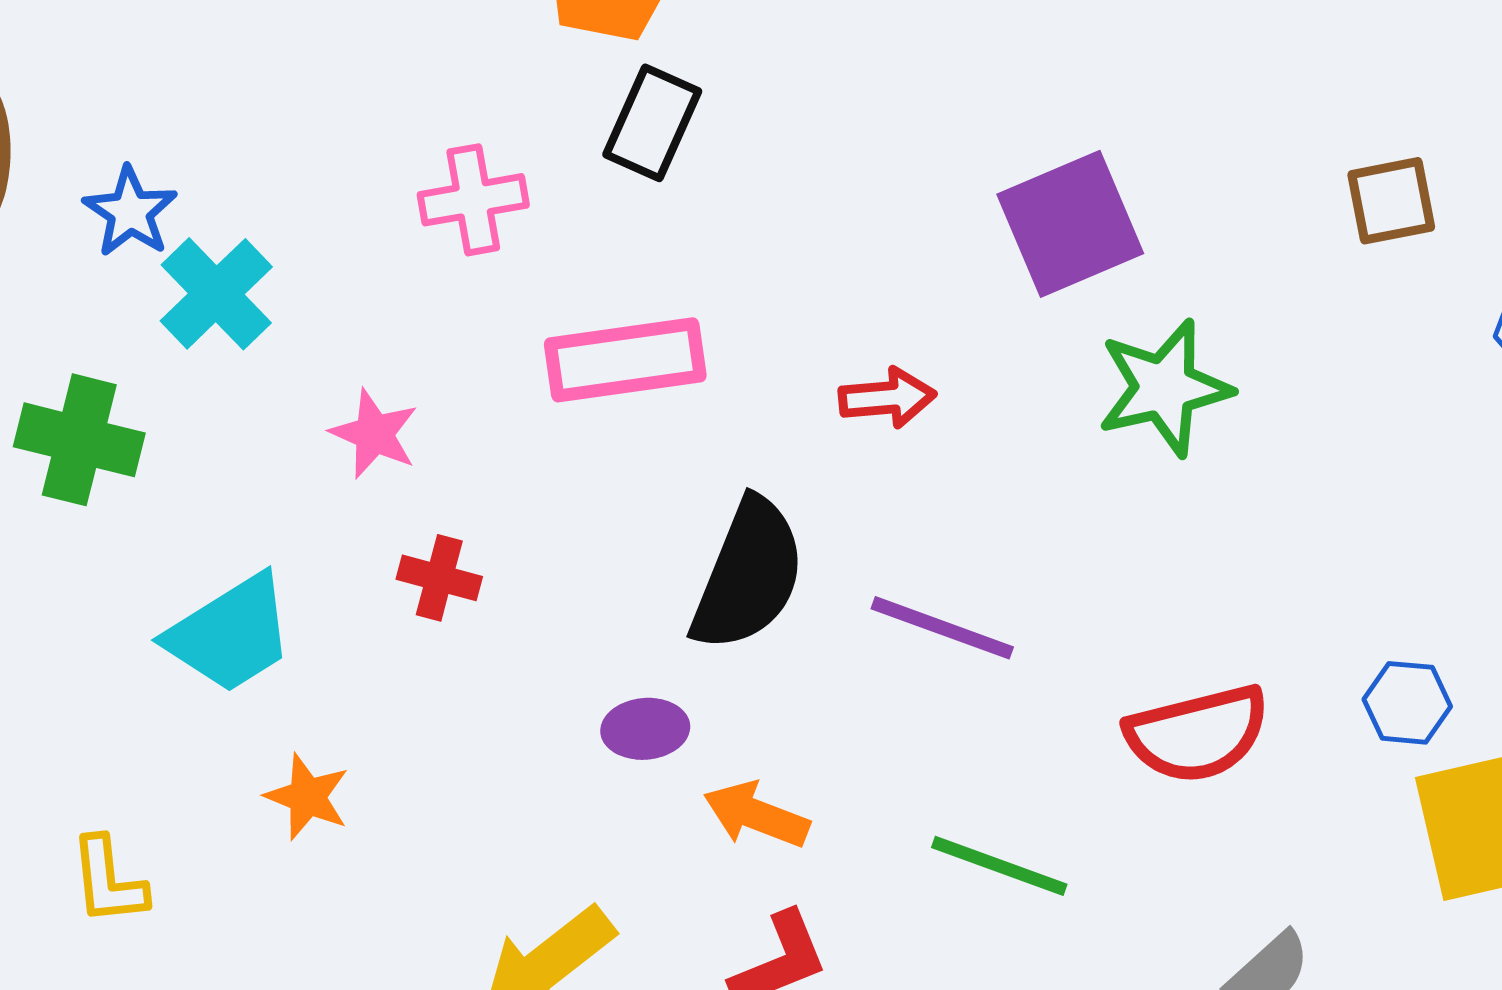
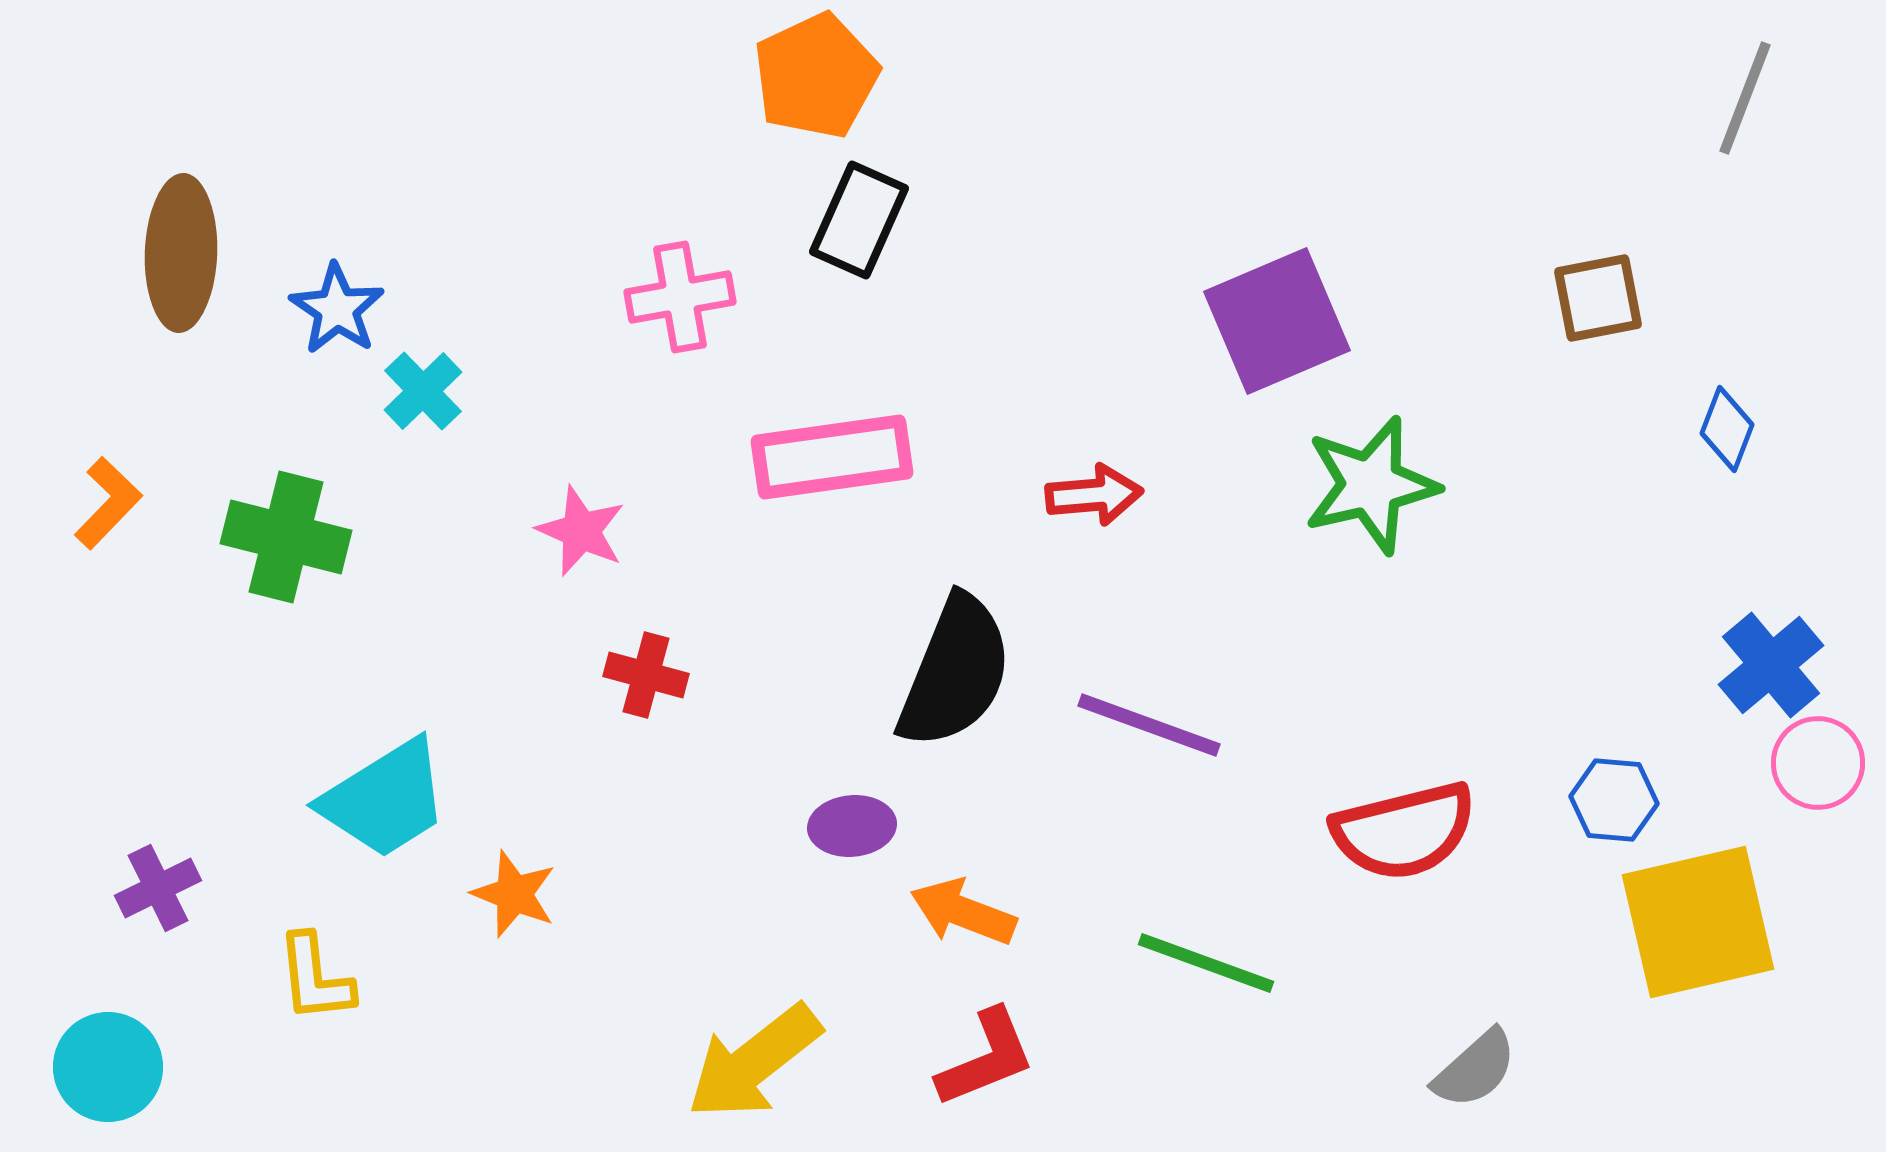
cyan cross: (216, 294) -> (423, 391), size x0.7
cyan trapezoid: (230, 634) -> (385, 799), moved

